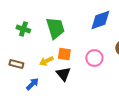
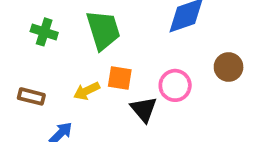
black triangle: (63, 74) -> (144, 109), moved

